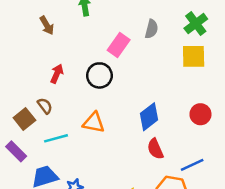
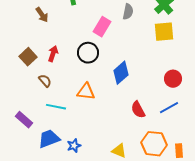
blue diamond: (149, 117) -> (121, 73), moved
brown square: (24, 119) -> (28, 57), moved
cyan line: (56, 138) -> (56, 107), turned 30
blue line: (192, 165) -> (169, 108), moved

